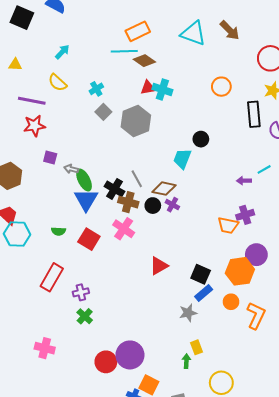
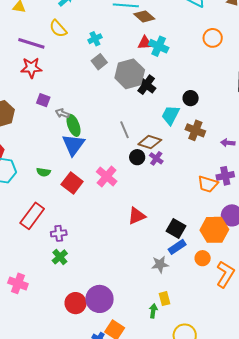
orange circle: (221, 87) -> (213, 38), moved
black cross: (114, 189) -> (146, 85), moved
brown cross: (128, 202) -> (195, 130), moved

